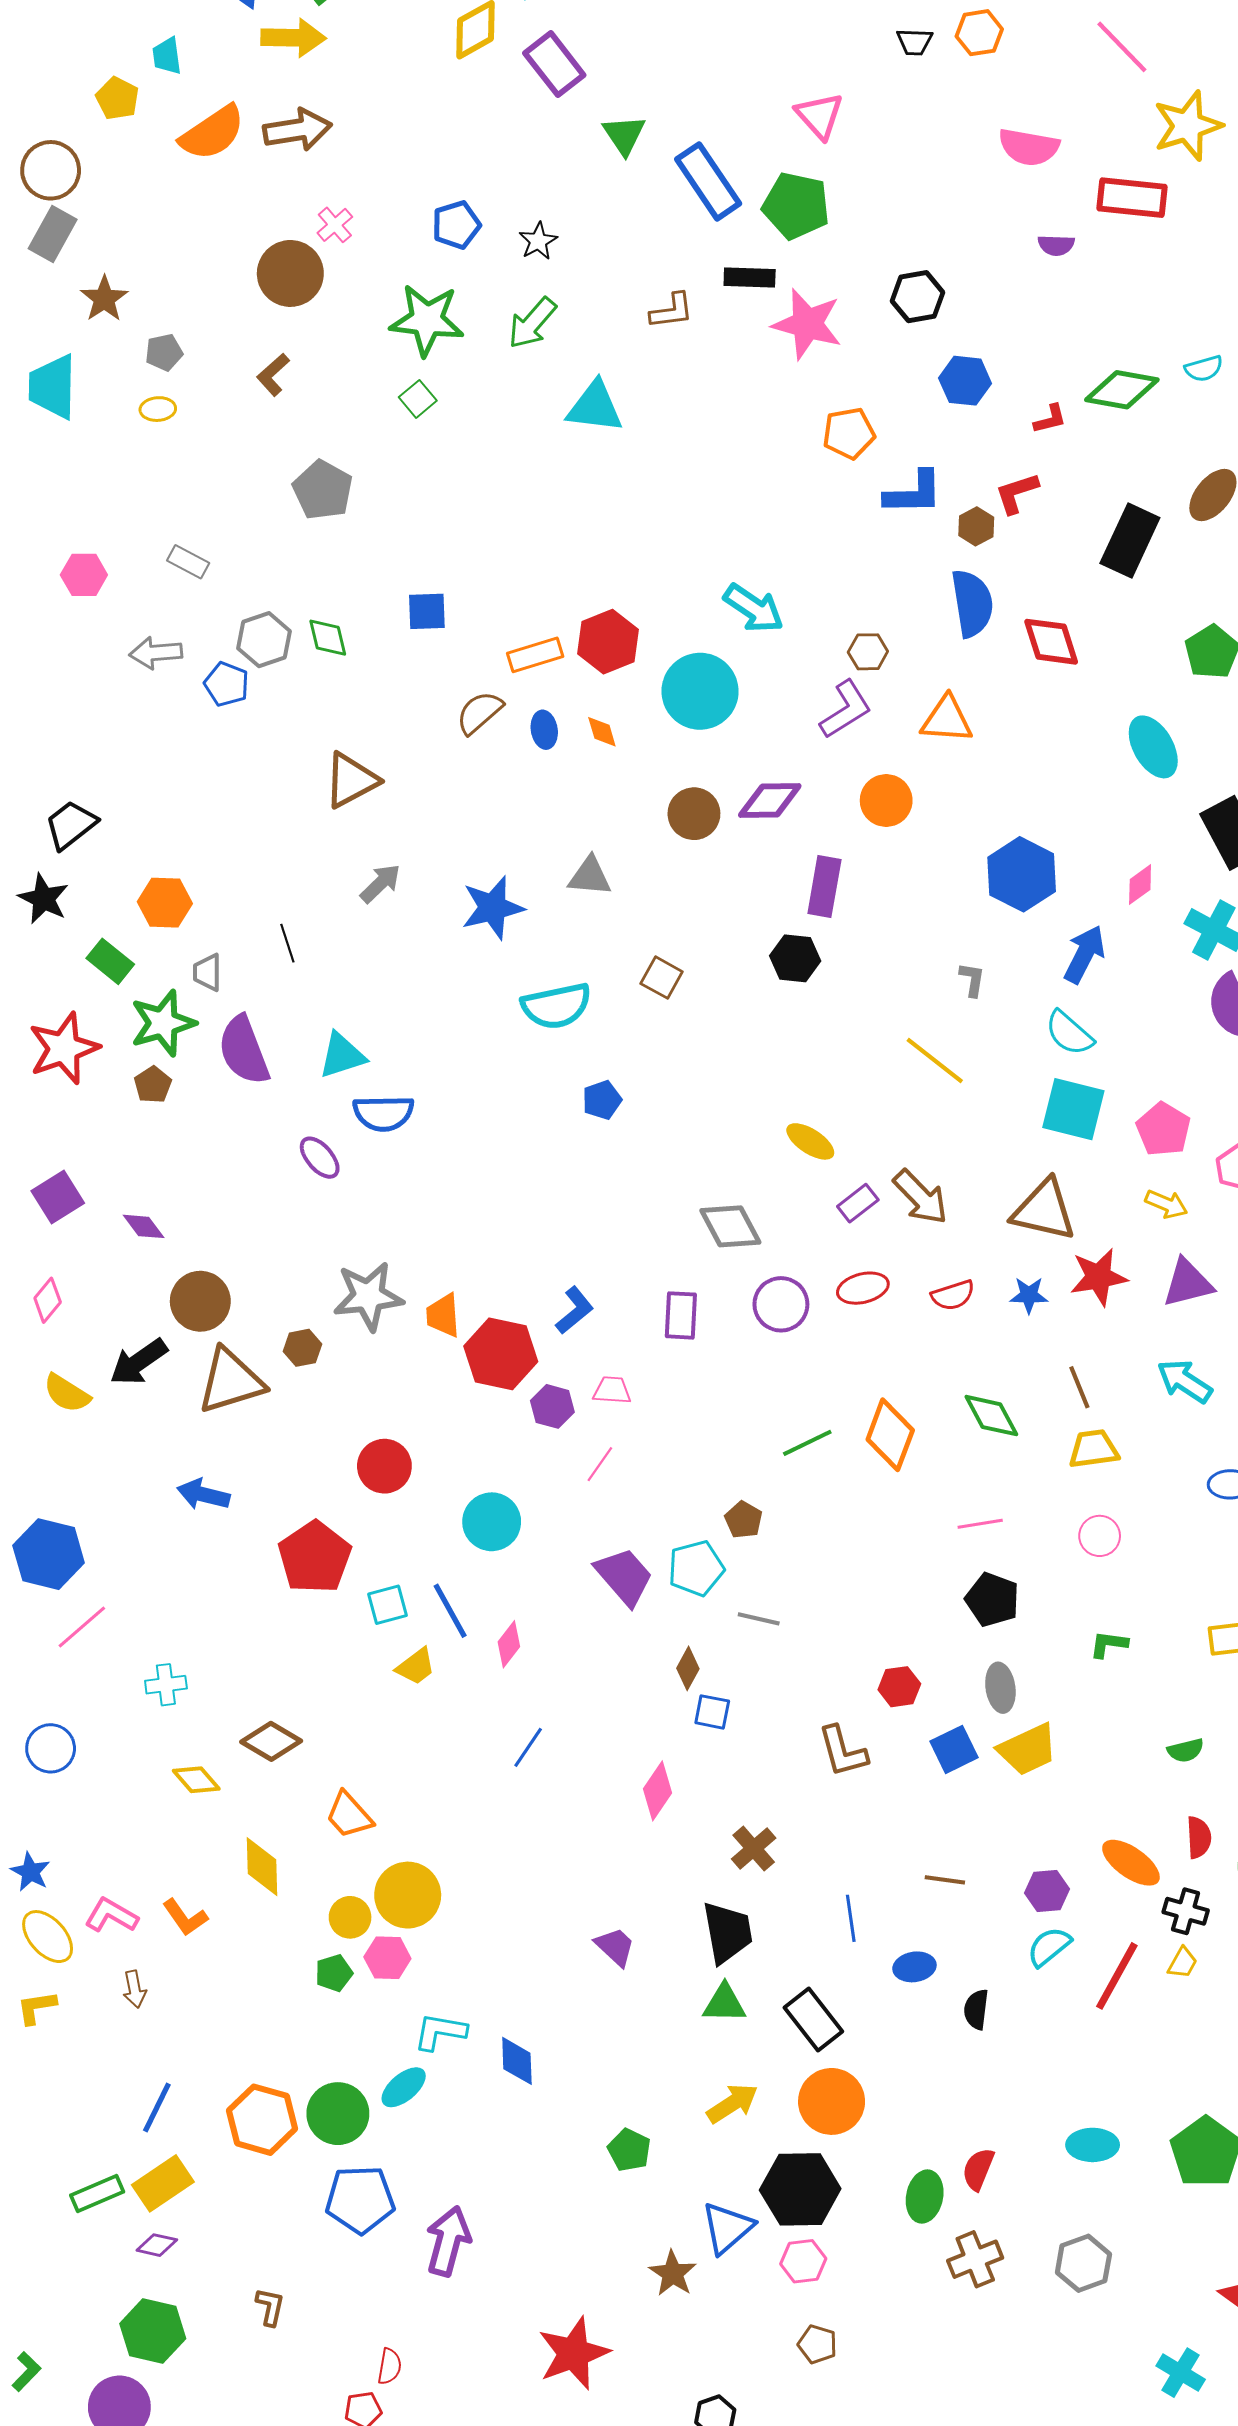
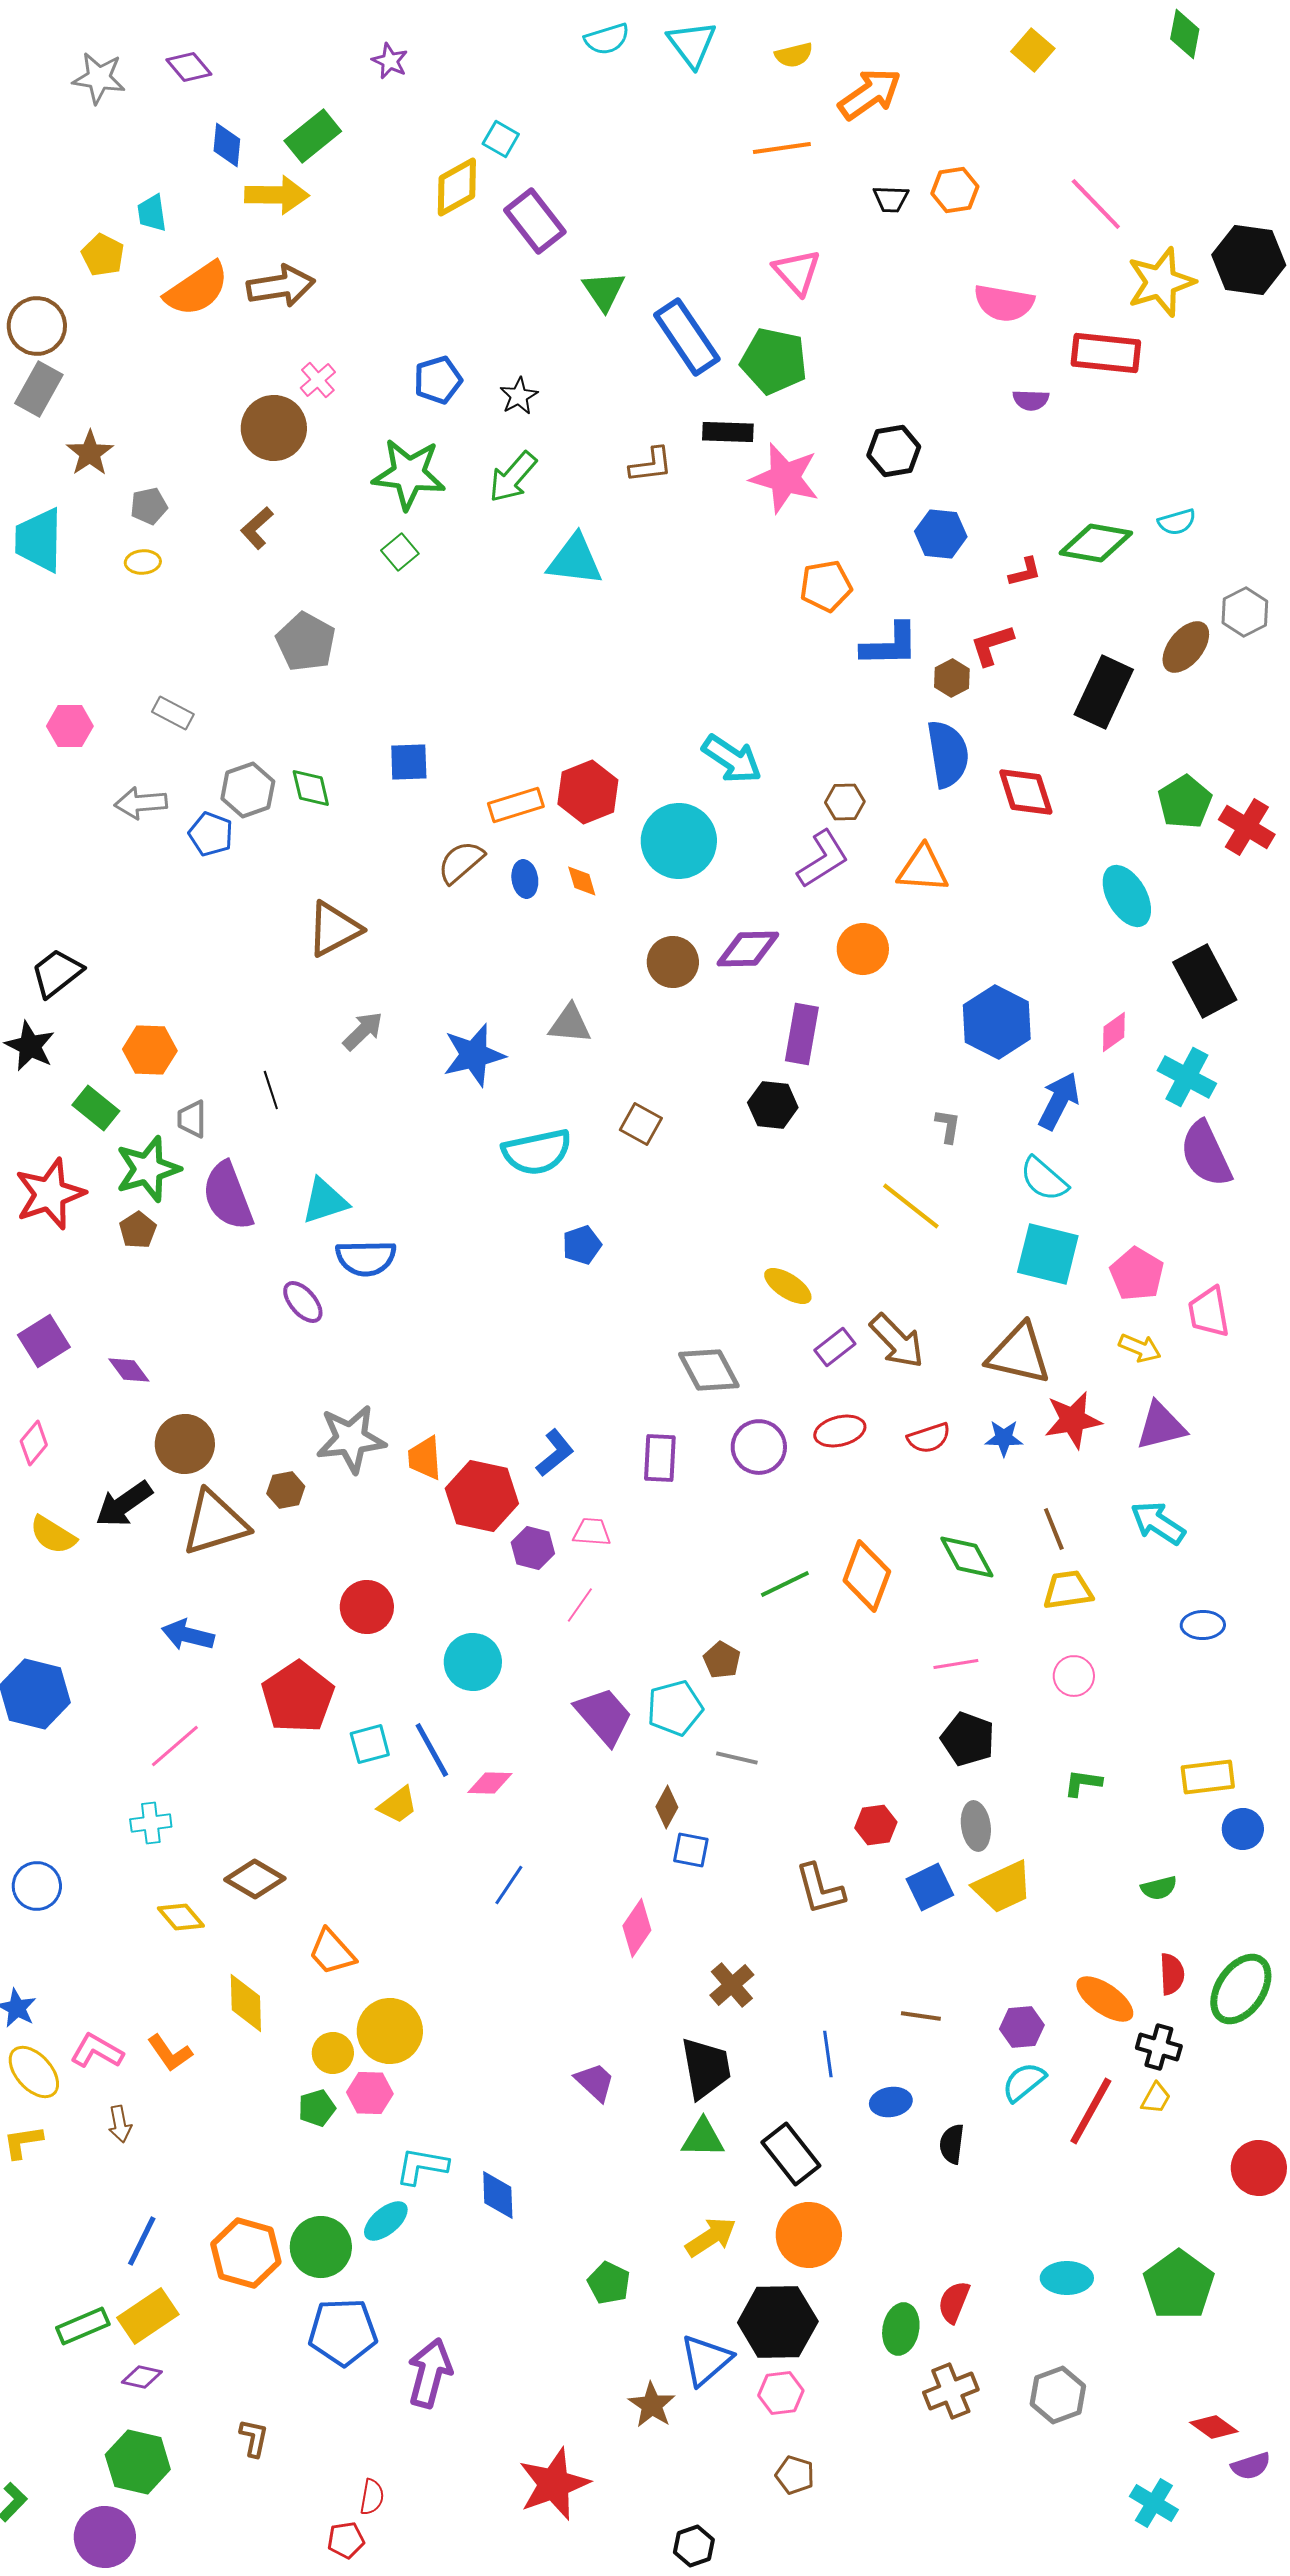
pink line: (82, 1627) -> (175, 1746), moved
pink diamond: (509, 1644) -> (490, 1783), turned 54

